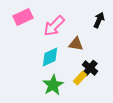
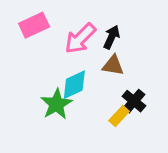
black arrow: (99, 20) -> (112, 37), moved
green star: (53, 85) -> (56, 104), moved

